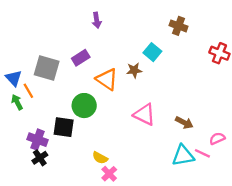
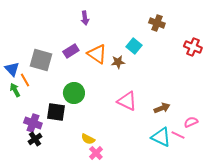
orange triangle: (107, 79) -> (97, 54), moved
brown arrow: (184, 123) -> (162, 108), turned -49
cyan triangle: (183, 156) -> (161, 137), turned 35

